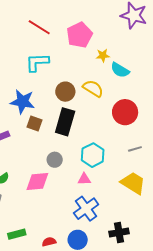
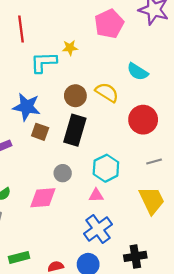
red line: (39, 27) -> (21, 29), moved, turned 50
pink pentagon: (79, 35) -> (109, 24), moved
yellow star: (103, 55) -> (70, 48), moved
yellow trapezoid: (133, 183) -> (152, 200), turned 32

